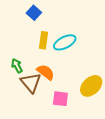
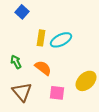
blue square: (34, 13) -> (22, 12), moved
brown triangle: (31, 83) -> (22, 92), moved

